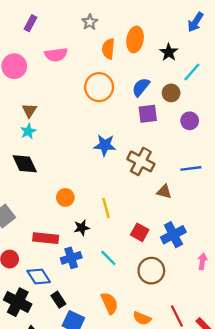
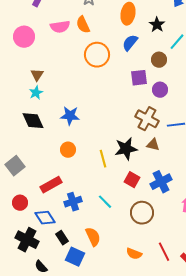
orange semicircle: (108, 49) -> (83, 25), moved, turned -30
blue semicircle: (141, 87) -> (130, 43), moved
purple circle: (190, 121) -> (160, 90), moved
blue star: (105, 145) -> (70, 116), moved
brown cross: (141, 161) -> (147, 119), moved
black star: (82, 228) -> (126, 149), moved, size x1.6
red rectangle: (46, 238) -> (51, 185), turned -35
orange semicircle: (109, 303) -> (93, 237), moved

